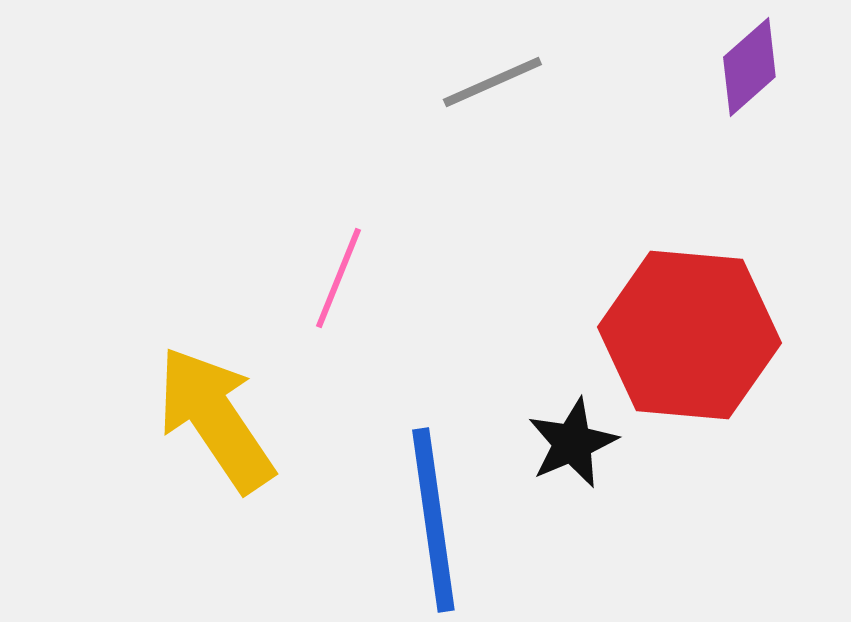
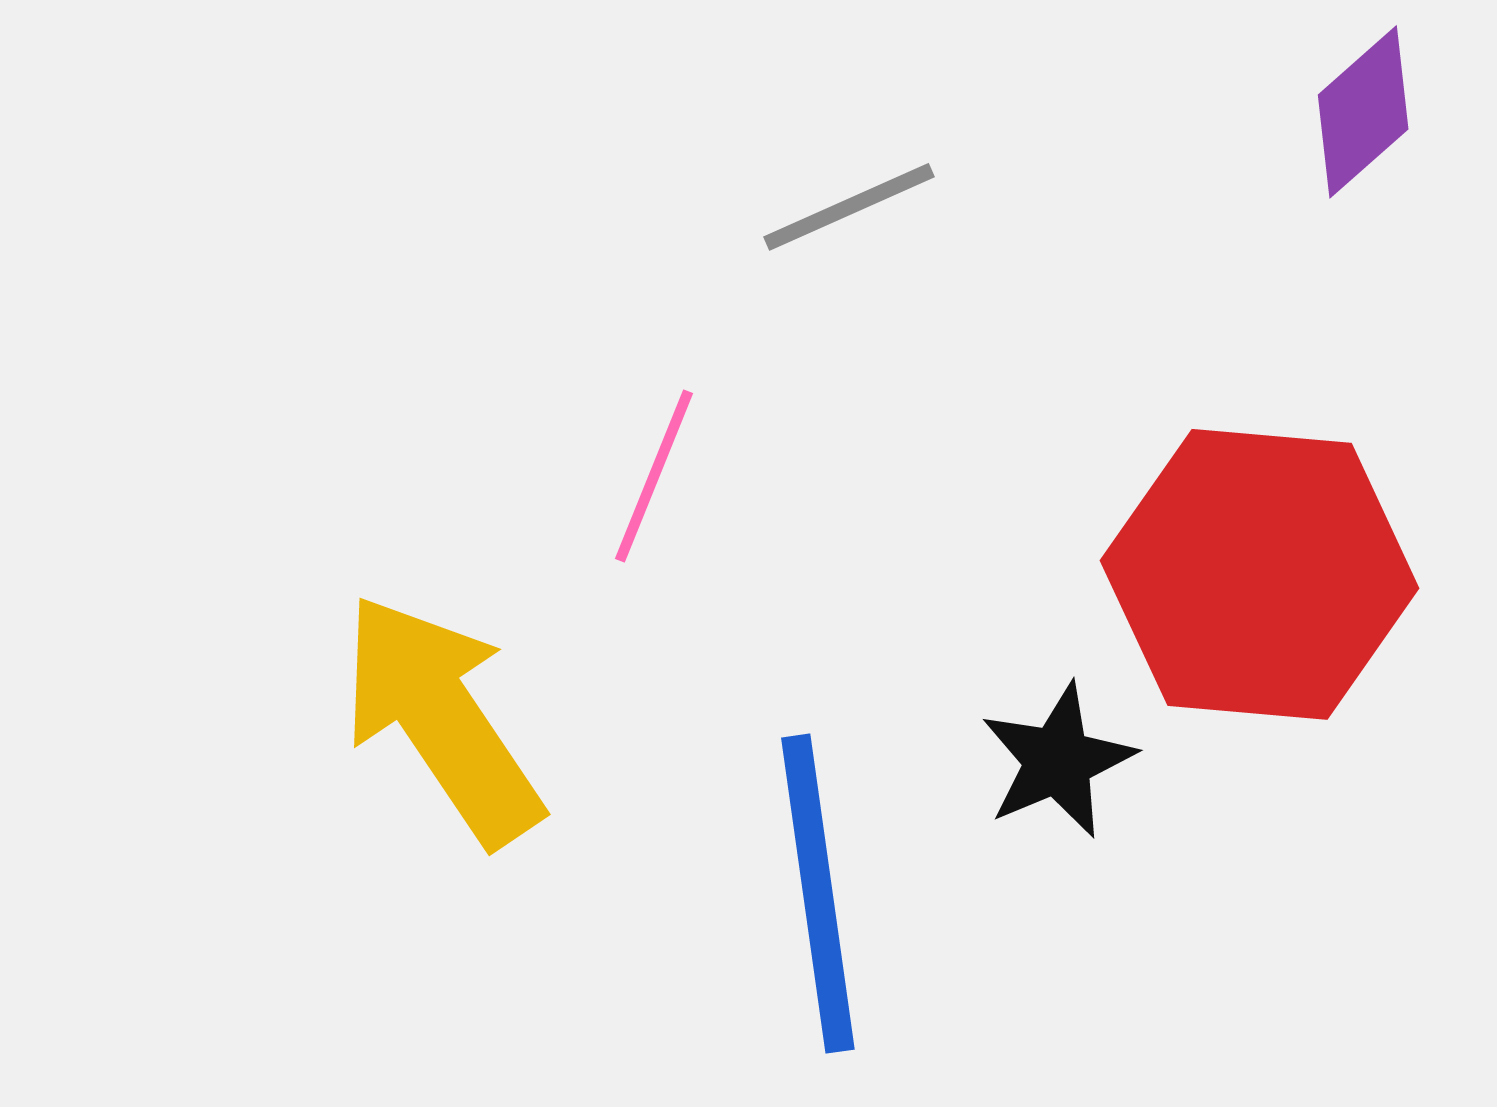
gray line: (492, 82) -> (849, 207), moved

